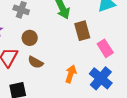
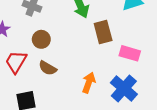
pink rectangle: (105, 48) -> (130, 53), turned -42

